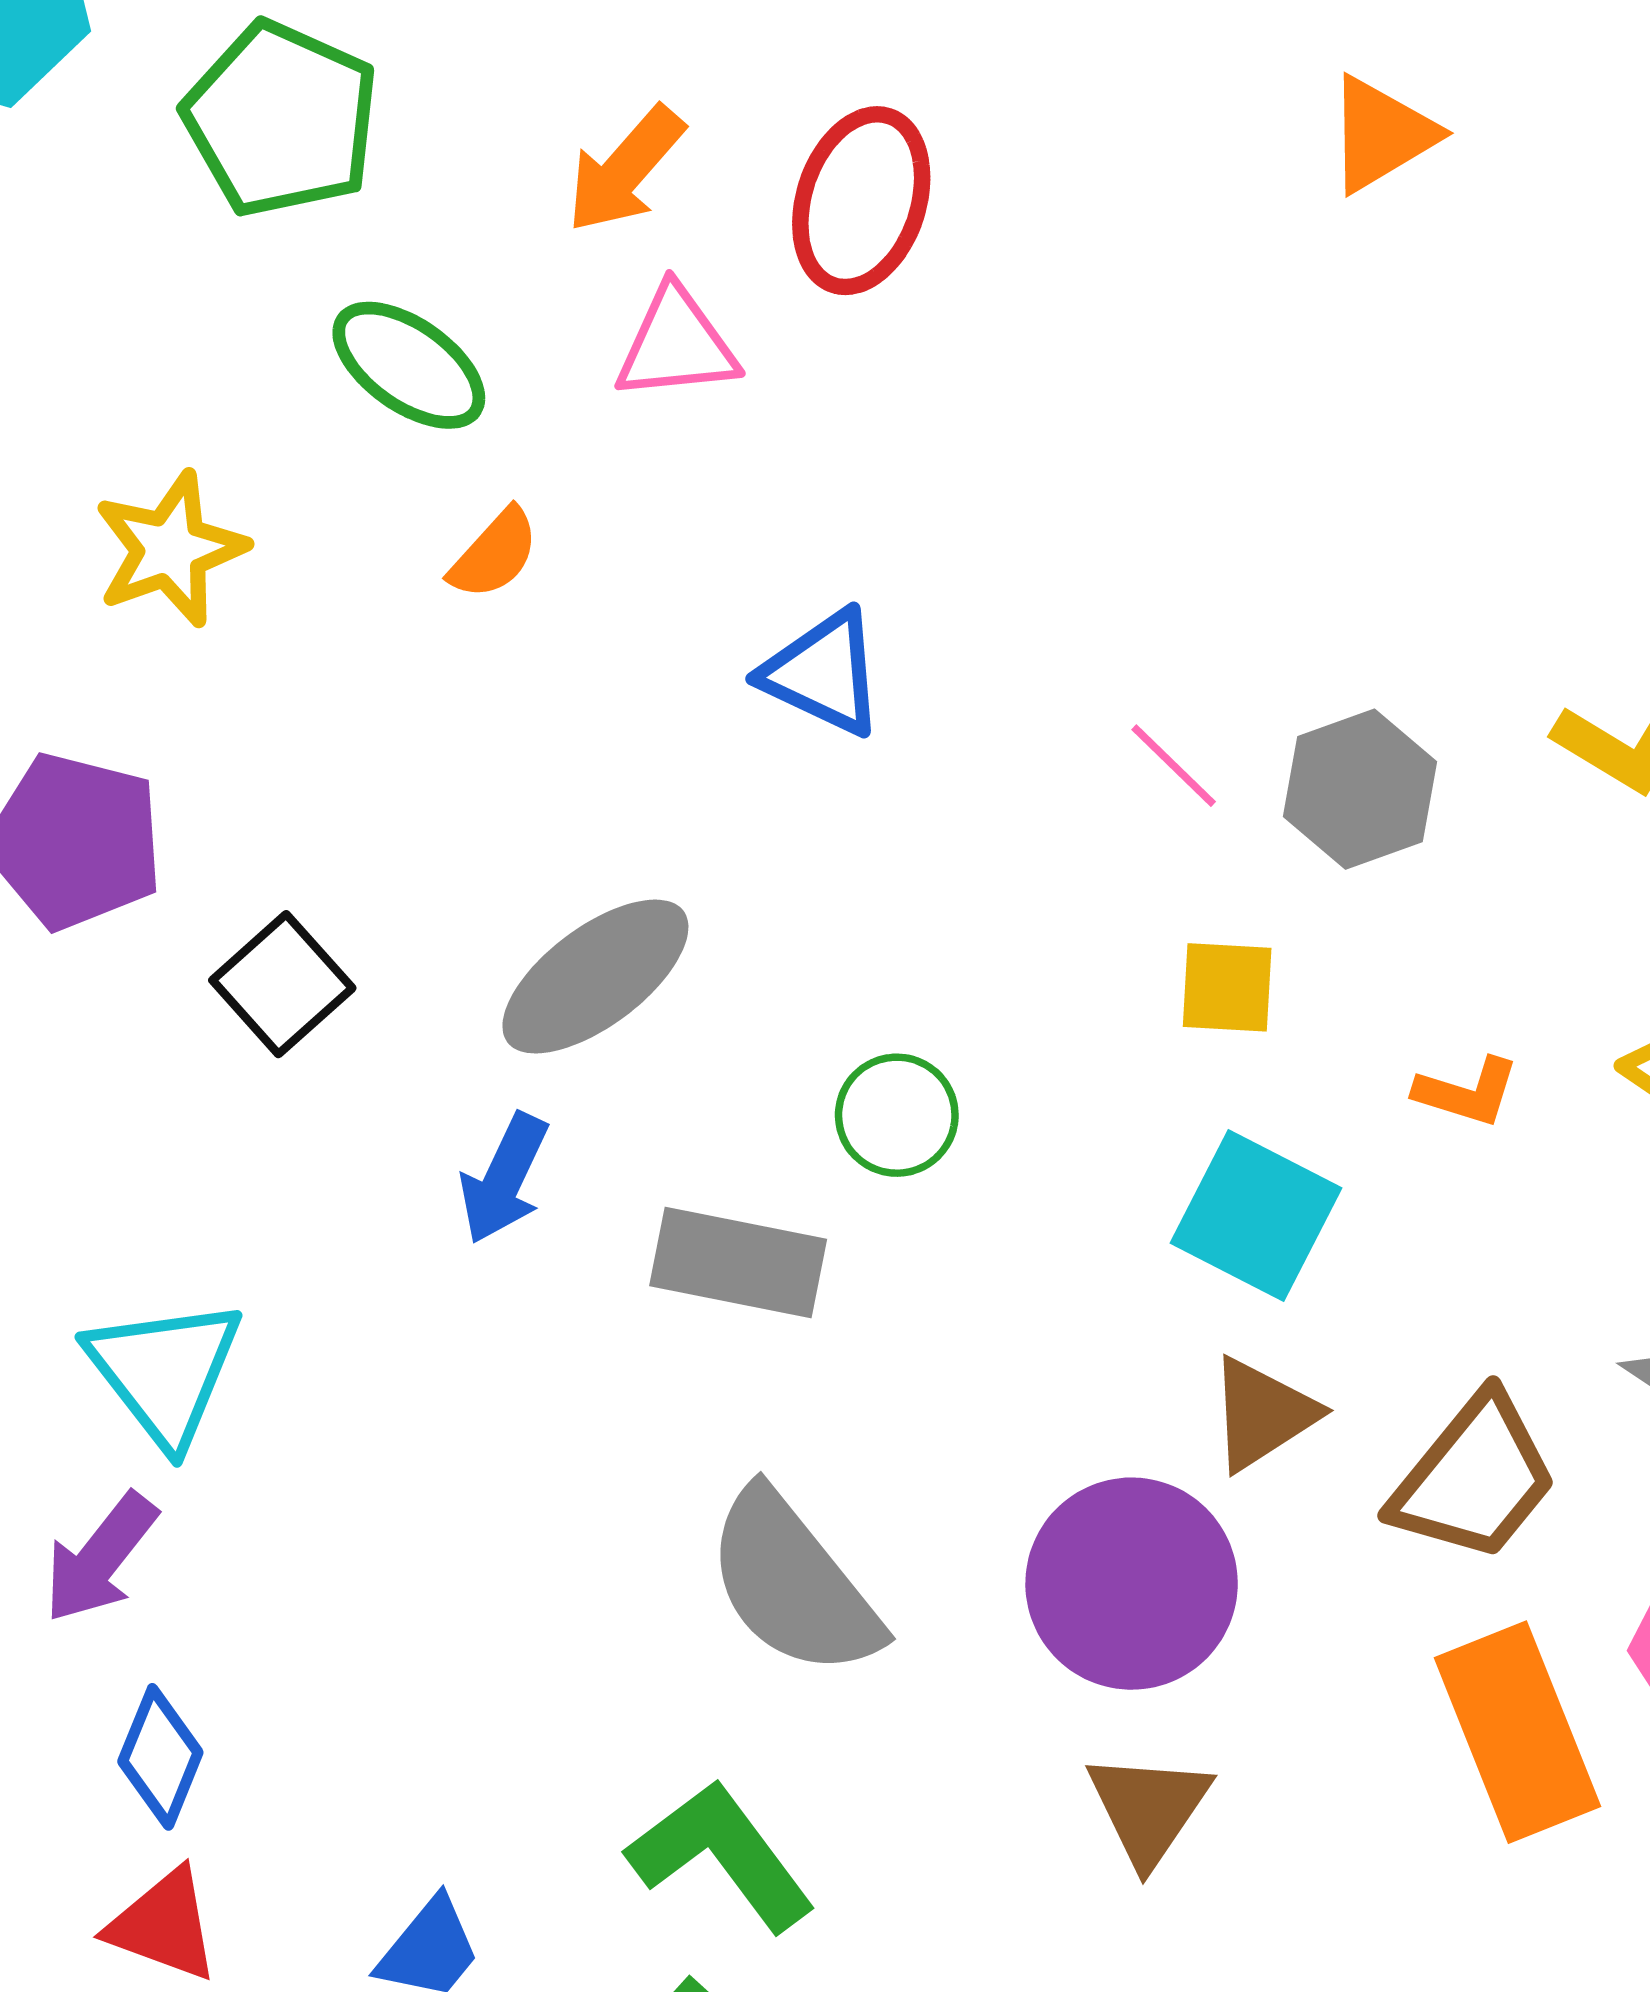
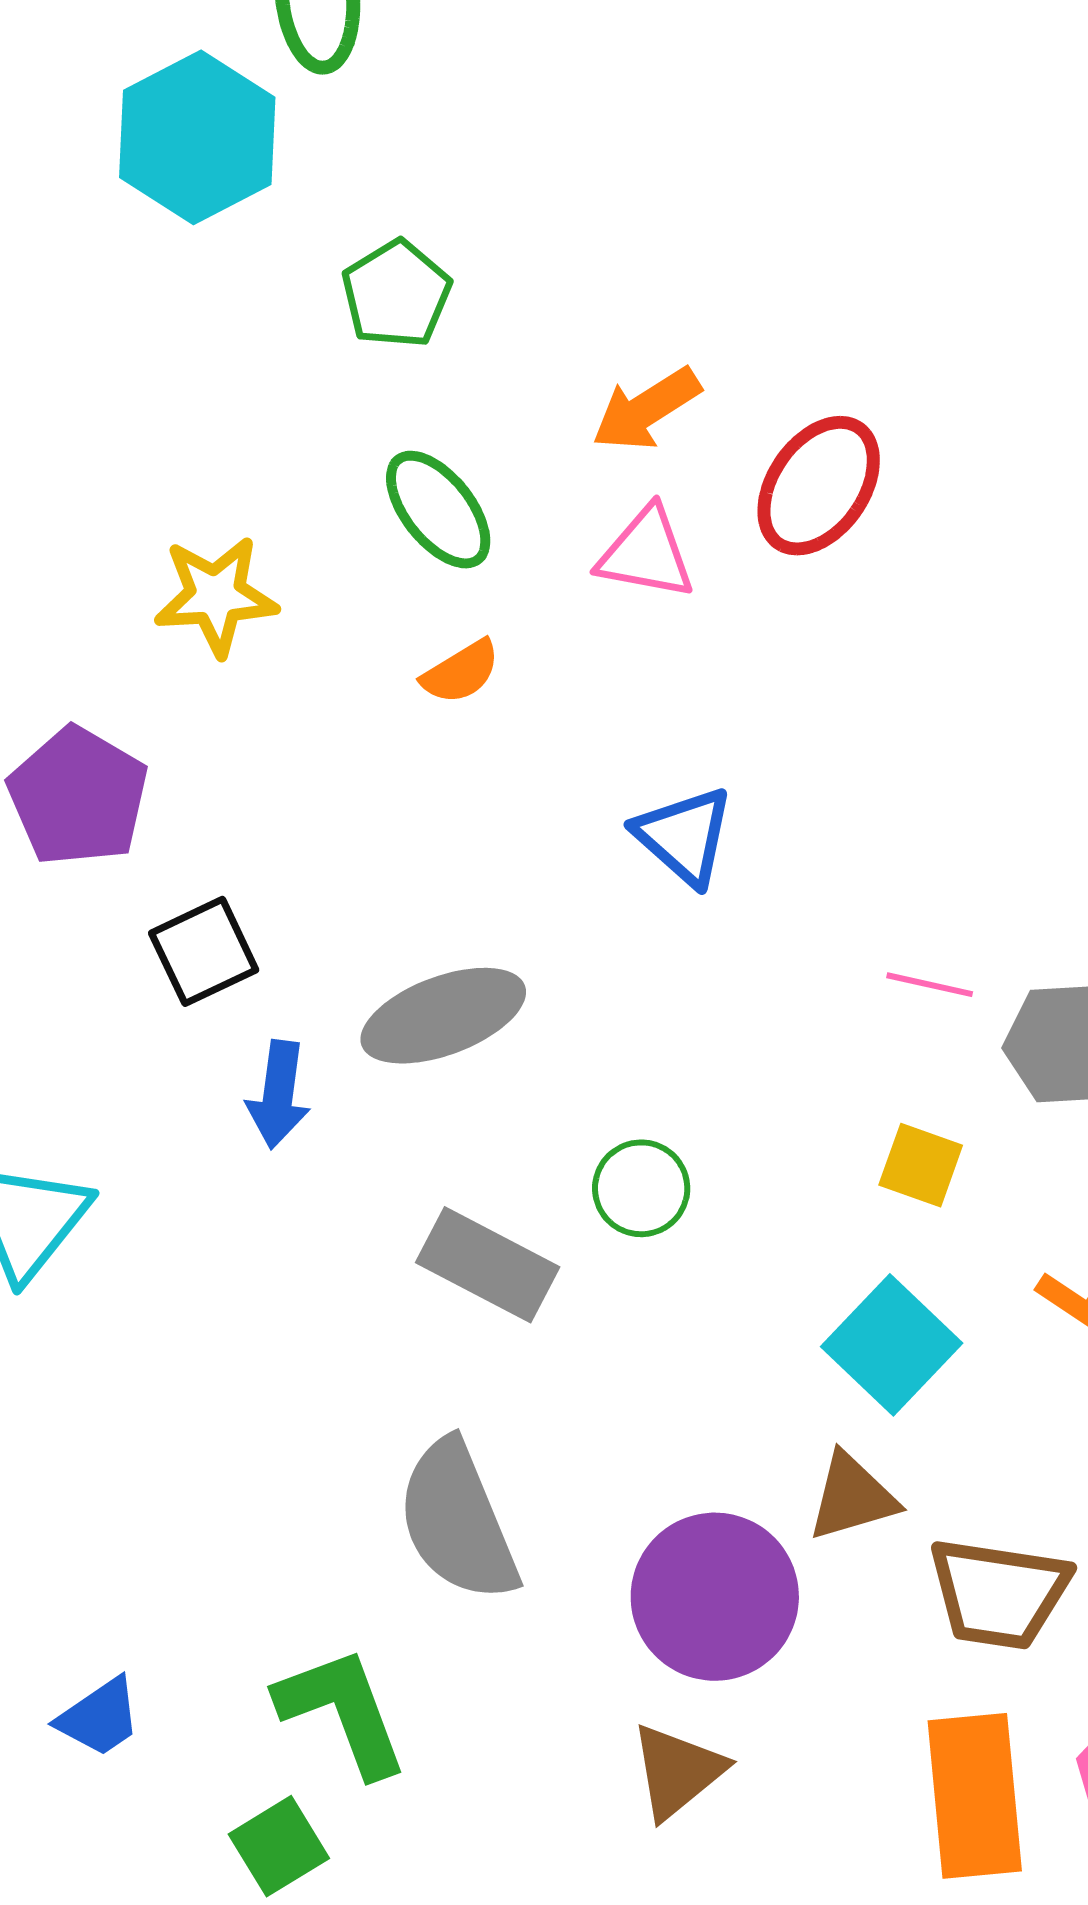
green pentagon: (281, 119) -> (396, 294), size x0.7
pink line: (1174, 766) -> (930, 985), turned -48
blue arrow: (504, 1179) -> (278, 1095), moved, turned -34
brown trapezoid: (1474, 1478) -> (999, 1593), turned 43

